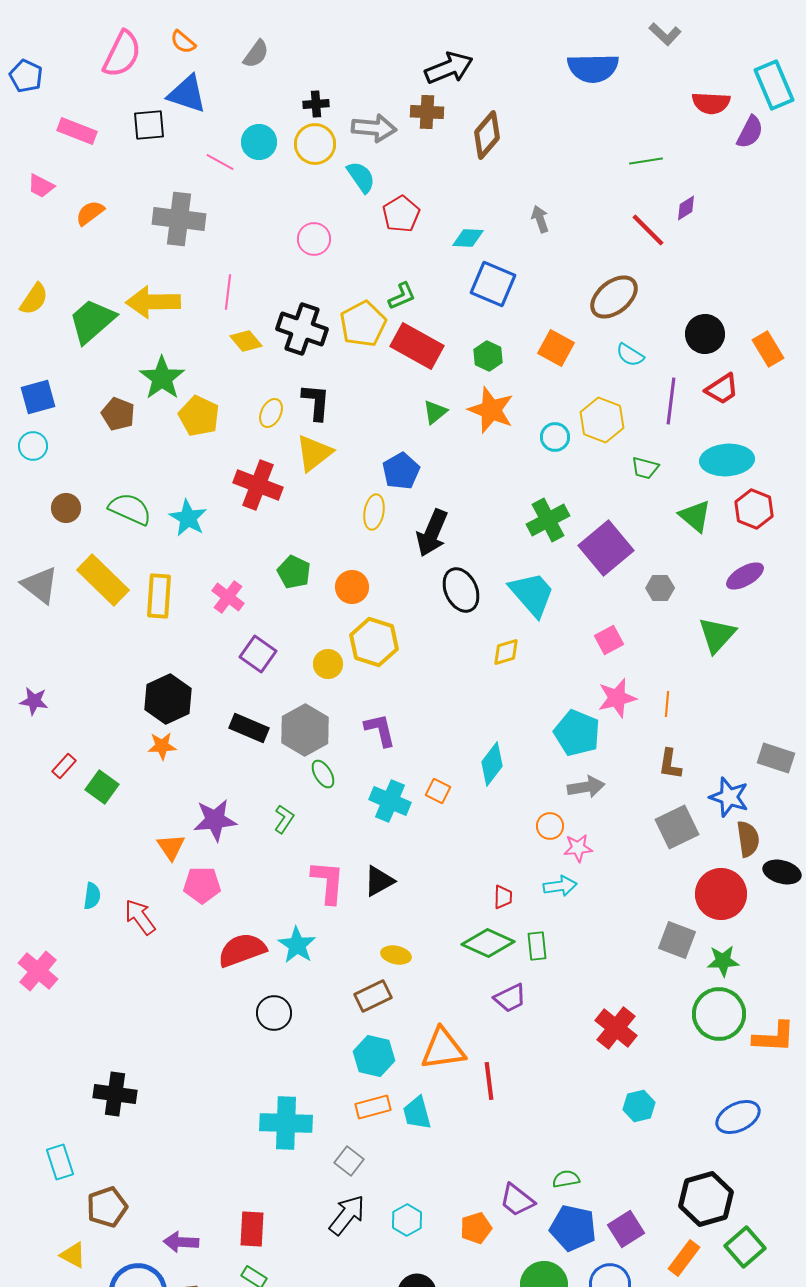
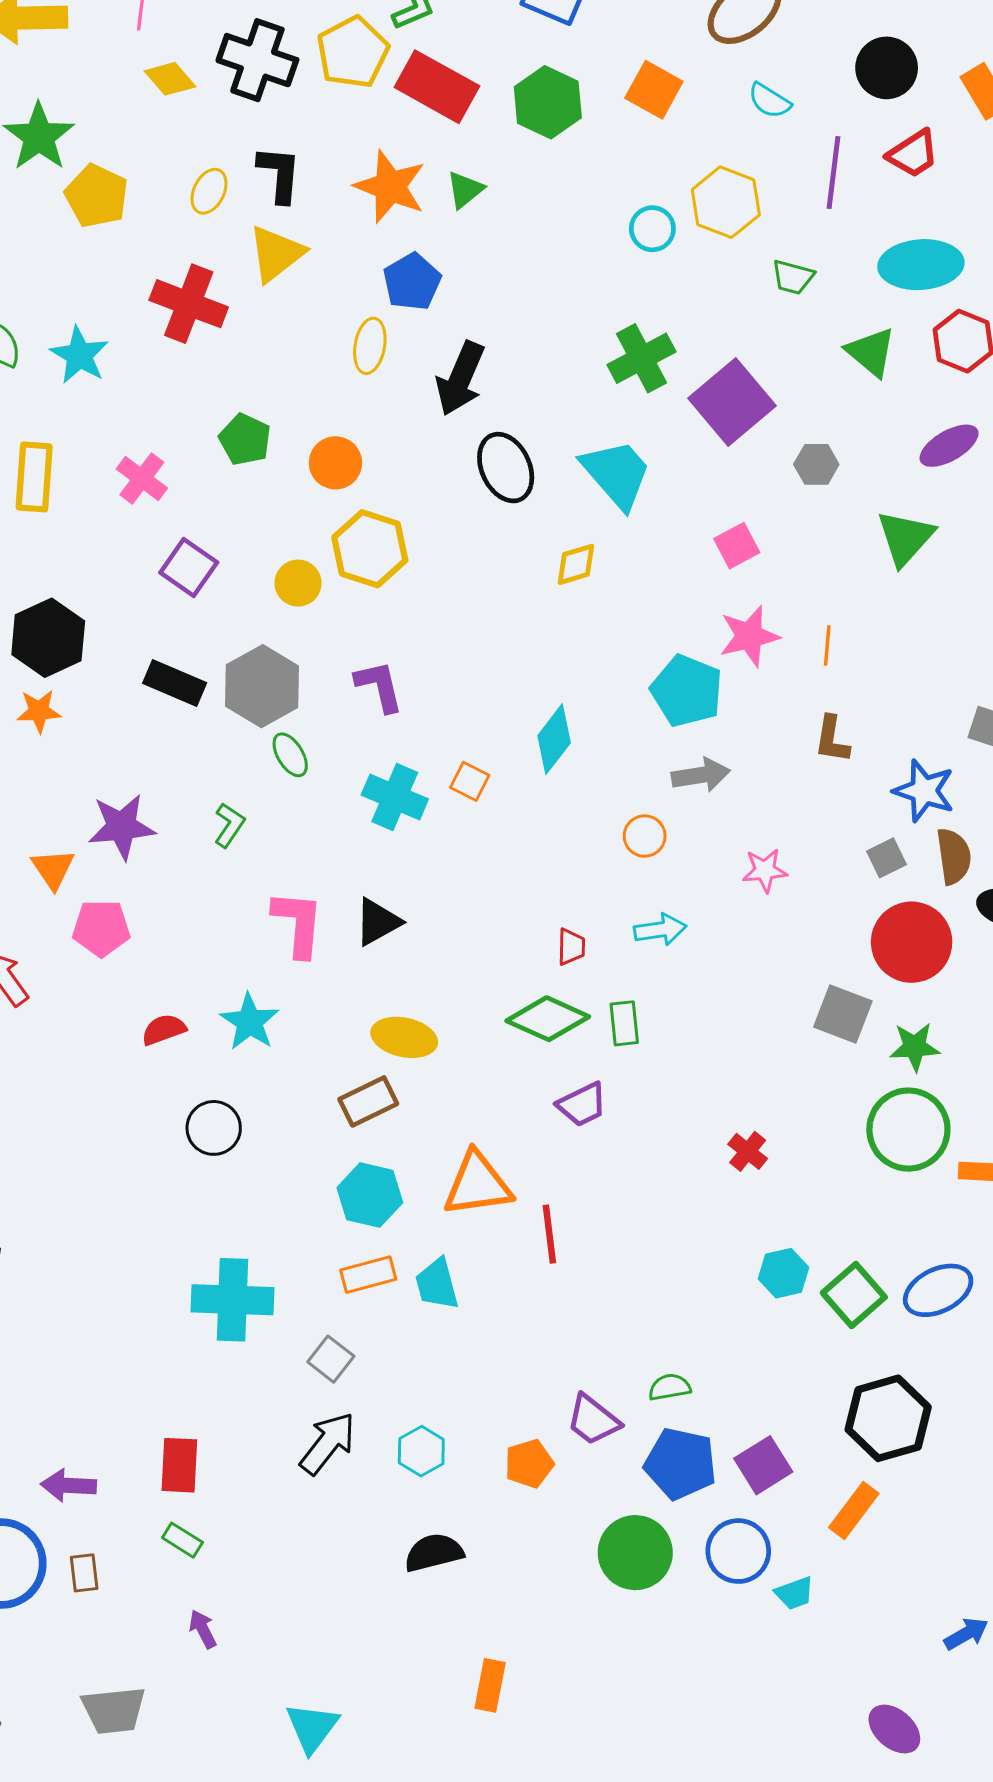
green hexagon: (488, 356) -> (548, 102), size x1.5
orange star: (491, 410) -> (390, 187), moved
gray square: (677, 827) -> (887, 858), moved, size x0.6
pink star: (578, 848) -> (765, 870), moved
red semicircle: (242, 950) -> (164, 1030), size x0.6
yellow ellipse: (396, 955) -> (404, 1037), size x1.4
red cross: (616, 1028) -> (748, 1151), size x0.6
green square: (745, 1247) -> (854, 1295), moved

